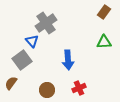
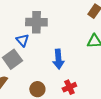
gray cross: (46, 23) -> (36, 22), turned 35

